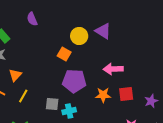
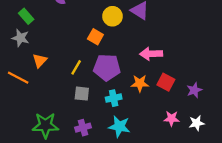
red square: (126, 94) -> (166, 82), turned 35
yellow line: (23, 96) -> (76, 67), moved
cyan cross: (69, 111) -> (114, 98), moved

